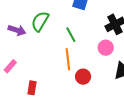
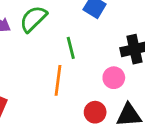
red circle: (83, 77) -> (95, 112), moved

